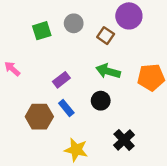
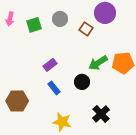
pink arrow: (12, 69) -> (10, 19), moved, turned -120
green arrow: (108, 71) -> (98, 63), moved, turned -48
brown hexagon: (39, 117) -> (17, 101), moved

